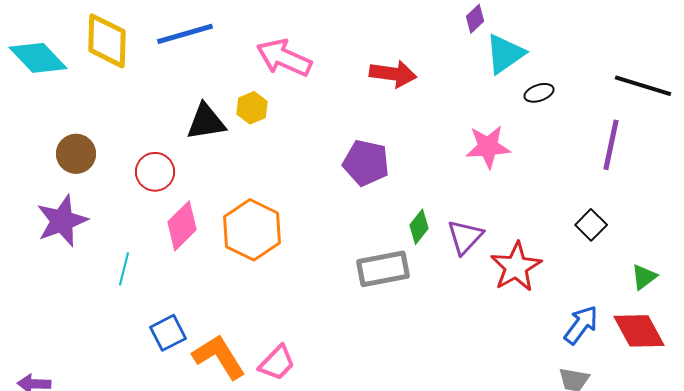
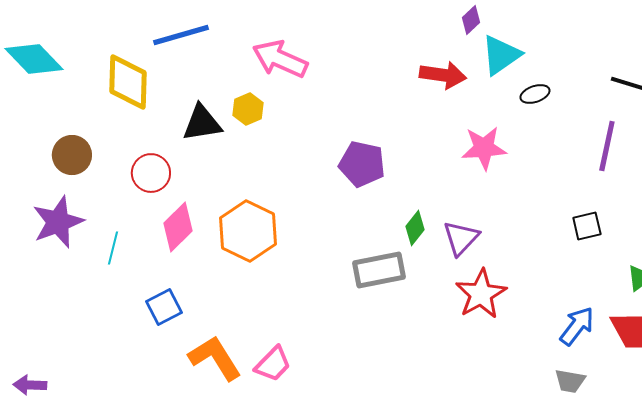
yellow diamond: (107, 41) -> (128, 82), moved
red arrow: (393, 74) -> (443, 75), moved
black square: (591, 225) -> (587, 226), turned 32
red star: (516, 267) -> (481, 294), moved
cyan line: (124, 269) -> (113, 248), moved
blue square: (168, 333) -> (164, 307), moved

